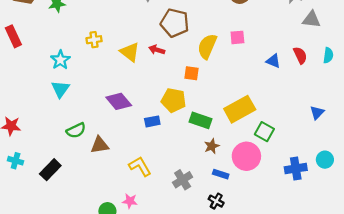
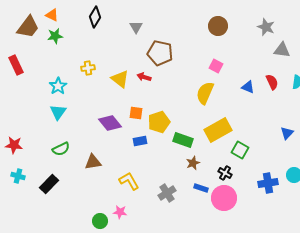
pink square: (237, 37) -> (216, 66), turned 32
yellow semicircle: (207, 46) -> (205, 93), moved
orange square: (192, 73) -> (136, 113), moved
yellow pentagon: (174, 100) -> (159, 122), turned -30
green semicircle: (76, 130) -> (61, 149), moved
pink circle: (246, 156) -> (224, 198), moved
black cross: (216, 201) -> (225, 173), moved

